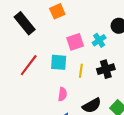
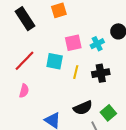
pink semicircle: (62, 94) -> (24, 91), moved

